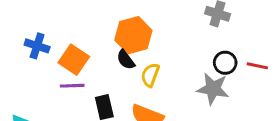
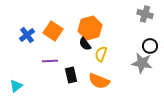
blue cross: (37, 46) -> (27, 35), turned 35
orange square: (74, 60) -> (53, 31), moved

